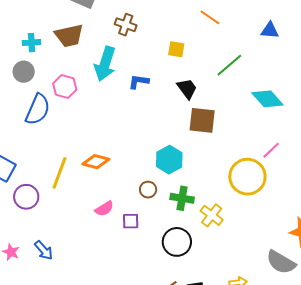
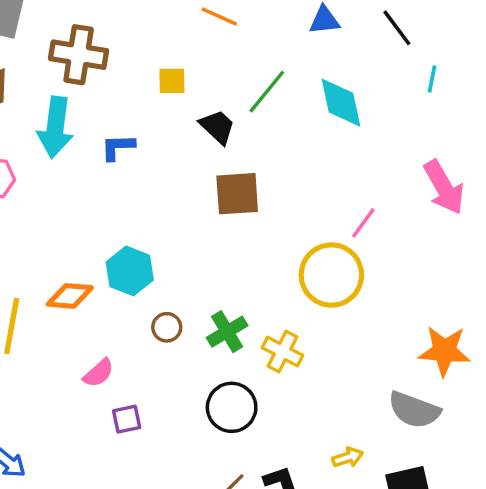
brown cross: (126, 25) -> (79, 55), size x1.5
black trapezoid: (187, 89) -> (217, 127), moved
cyan diamond: (267, 99) -> (341, 103), moved, turned 40
cyan hexagon: (169, 160) -> (130, 271), moved
green cross: (182, 198) -> (227, 332), turned -30
purple square: (131, 221) -> (127, 419), moved

